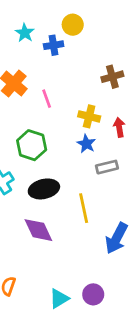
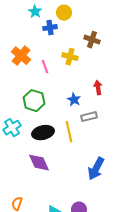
cyan star: (25, 33) -> (35, 12), moved
brown cross: (112, 77) -> (92, 40), moved, turned 35
yellow cross: (89, 116) -> (70, 57), moved
yellow line: (84, 208) -> (69, 132), moved

